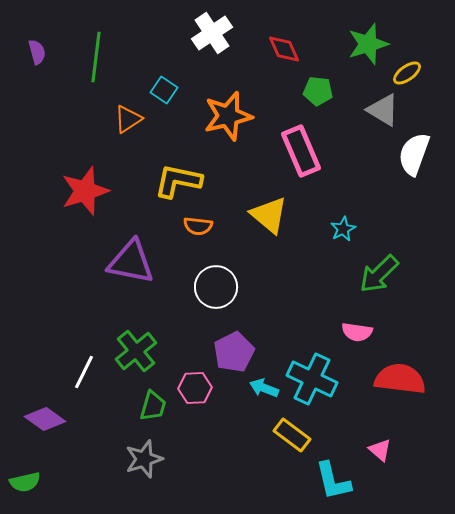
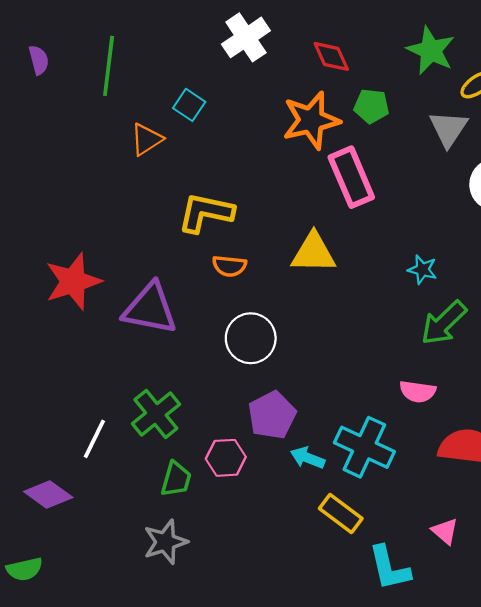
green star: (368, 44) -> (431, 50), turned -30
gray triangle: (383, 110) -> (448, 129), turned 33
orange star: (228, 116) -> (311, 120), moved
red star: (85, 191) -> (73, 281), moved
yellow triangle: (269, 215) -> (313, 253), turned -39
cyan star: (343, 229) -> (422, 270), moved, turned -30

